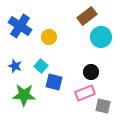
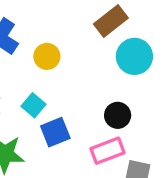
blue square: (54, 82) -> (55, 132), turned -36

